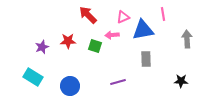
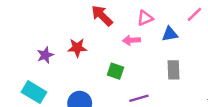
pink line: (163, 14) -> (194, 14), turned 56
blue triangle: (143, 30) -> (170, 34), size x0.6
green square: (95, 46) -> (115, 71), moved

